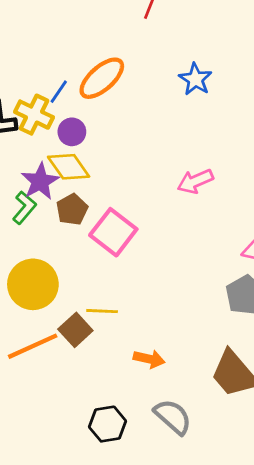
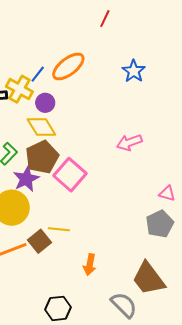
purple star: (40, 181) -> (26, 179), moved
brown pentagon: (72, 209) -> (42, 157), size x1.5
orange arrow: (149, 359) -> (90, 265), turned 85
gray semicircle: (173, 417) -> (124, 305), moved

